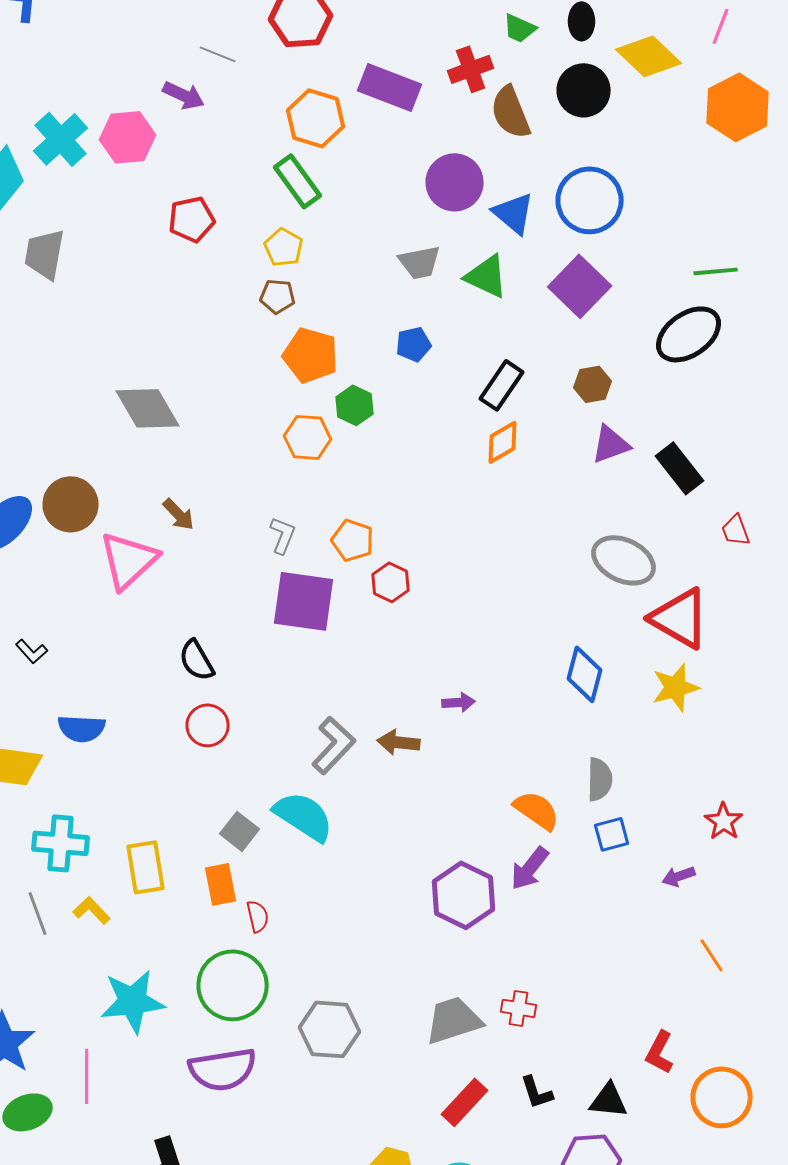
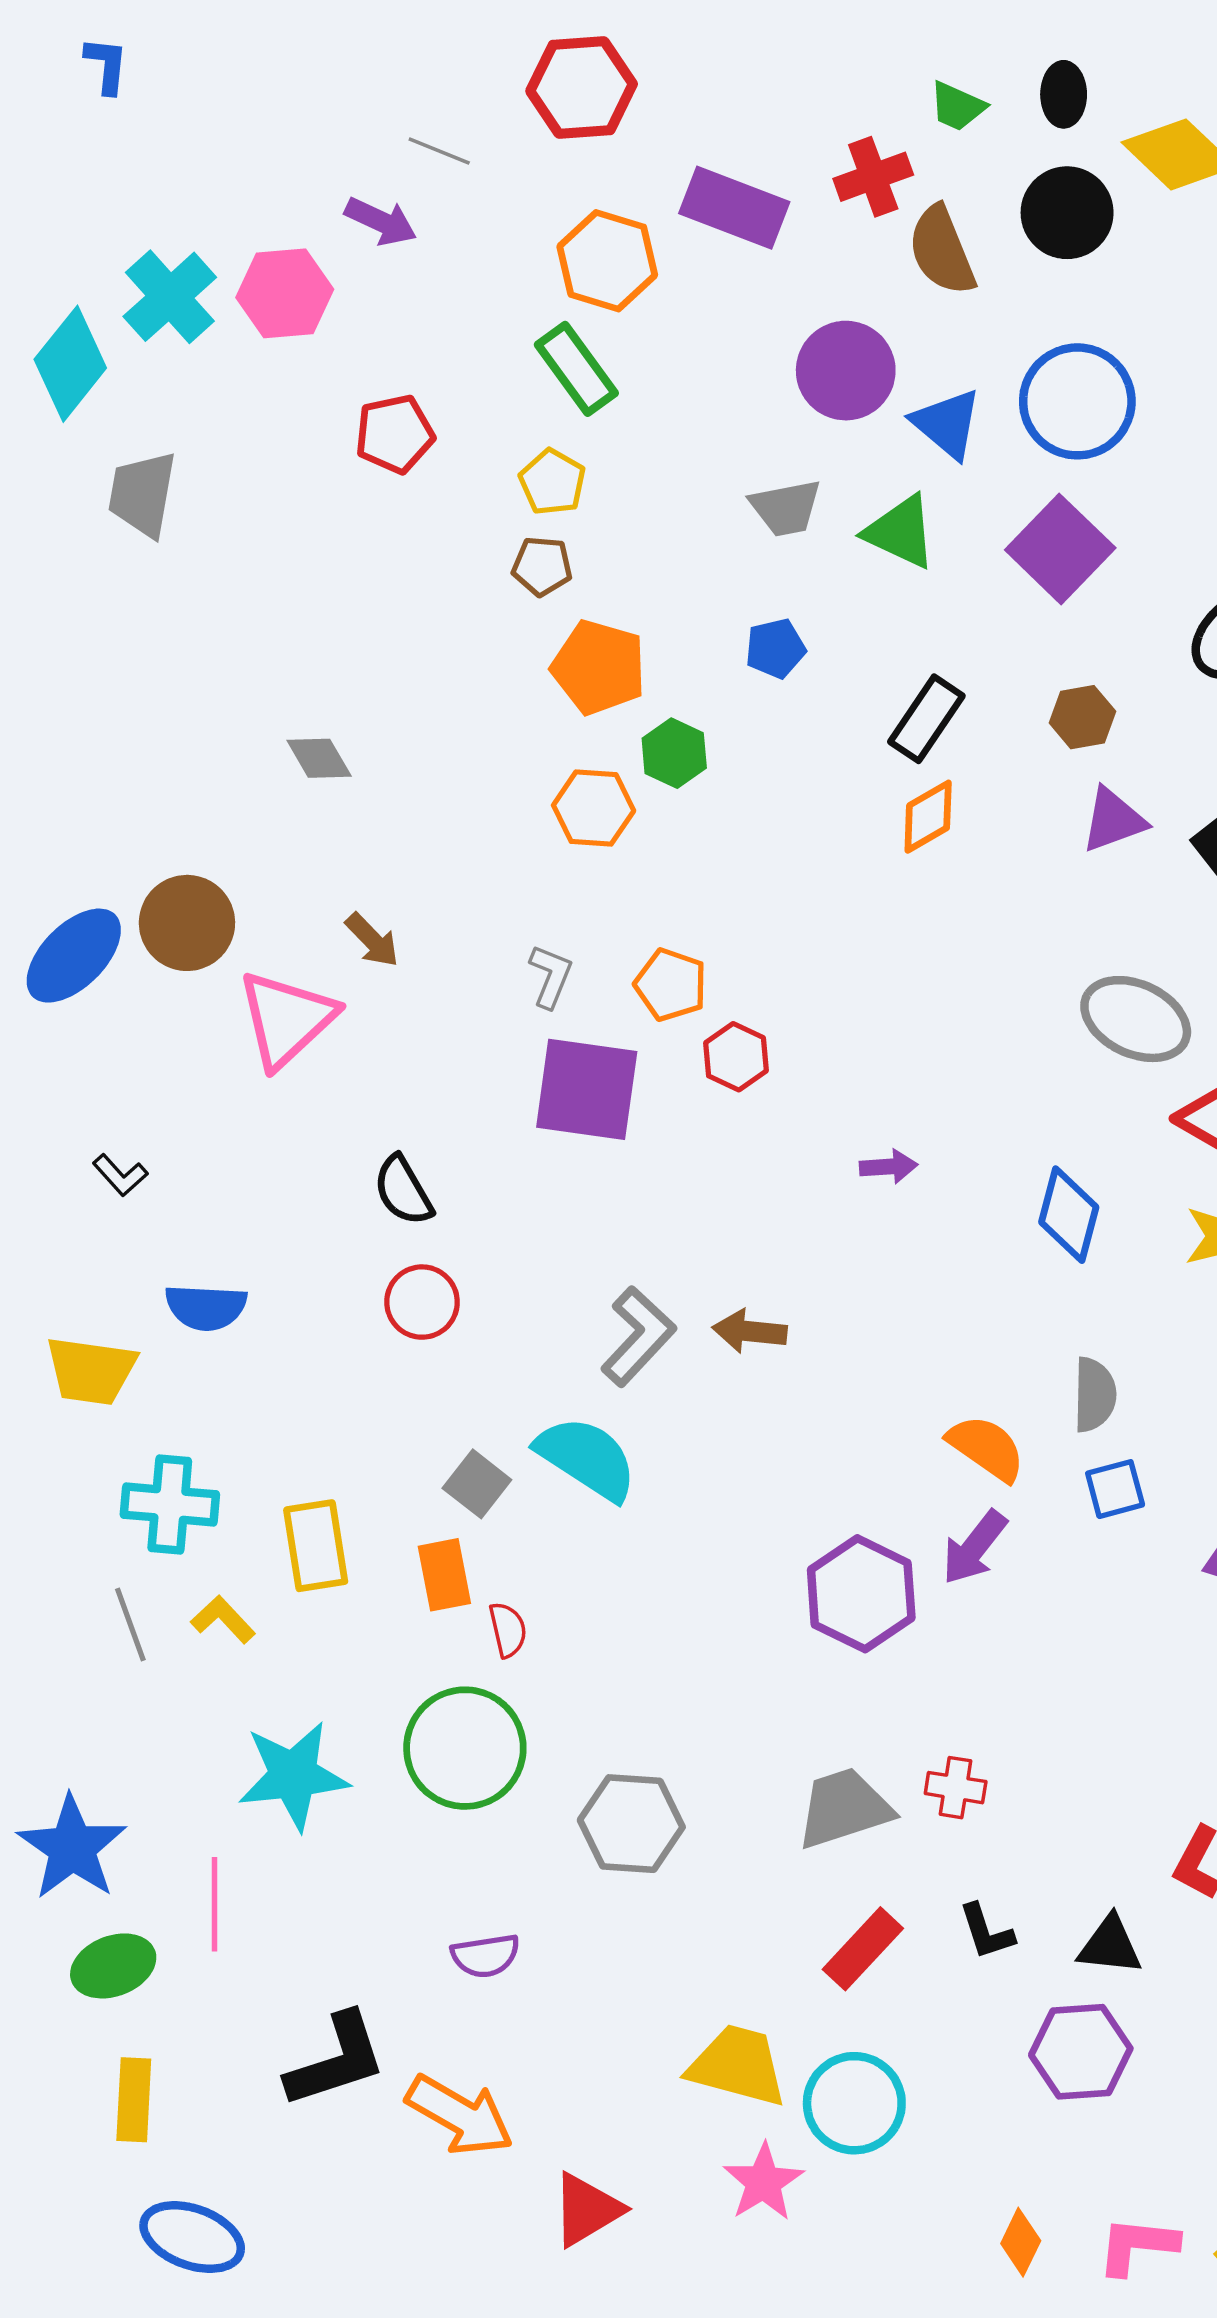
gray diamond: (148, 408) -> (319, 758), size x0.6
purple arrow: (459, 702) -> (889, 1167), moved
purple semicircle: (223, 1069) -> (485, 1956), moved, size x0.6

